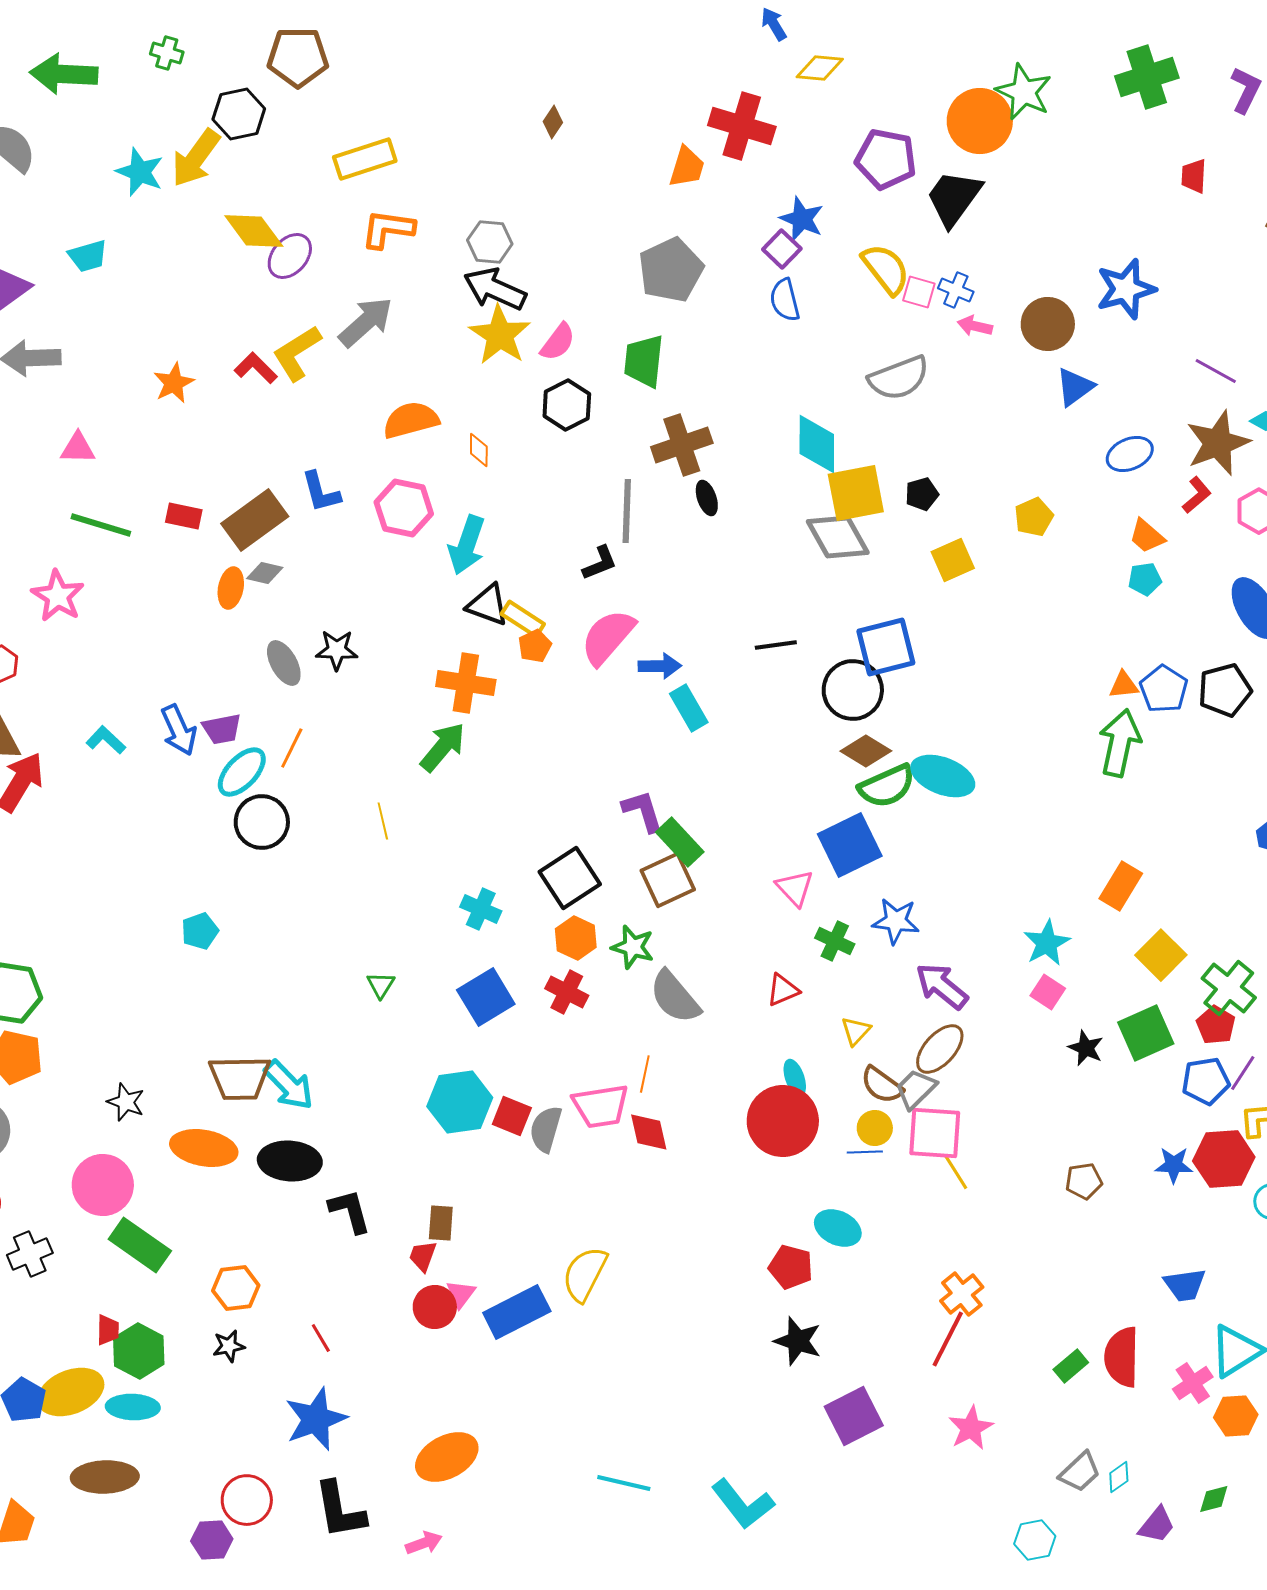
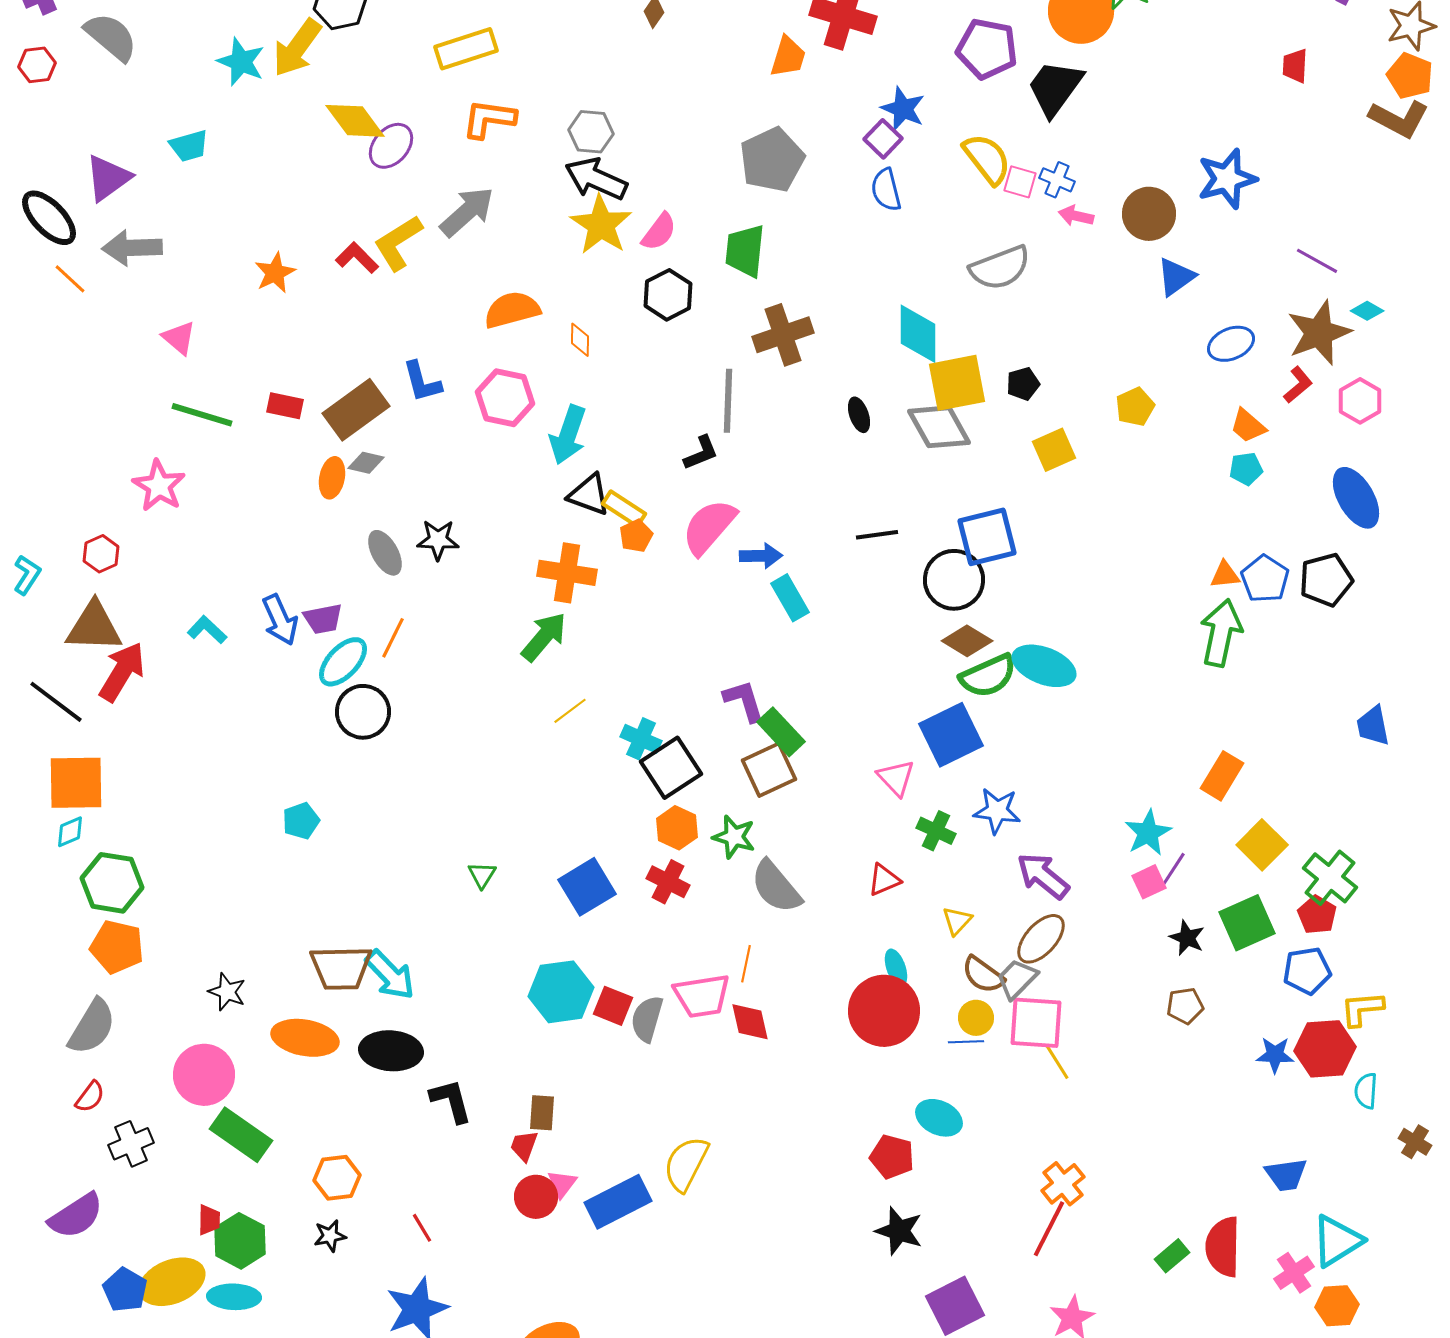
pink triangle: (78, 448) -> (179, 338), turned 39
black ellipse: (707, 498) -> (859, 415), moved
yellow line: (383, 821) -> (570, 711), moved, turned 66
cyan cross: (481, 909) -> (641, 739), moved
pink square: (1048, 992) -> (1149, 882), turned 32
purple line: (1243, 1073) -> (1173, 870), moved
brown pentagon: (1084, 1181) -> (1185, 1006), moved

